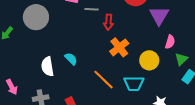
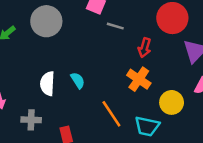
red arrow: (108, 22) -> (145, 48), moved
orange cross: (119, 47) -> (139, 79), turned -30

